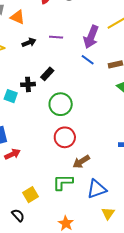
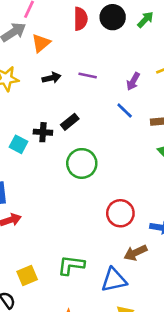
orange triangle: (18, 17) -> (41, 43), turned 49
purple arrow: (91, 37) -> (133, 81), size x0.6
red circle: (65, 137) -> (120, 213), moved
brown arrow: (81, 162) -> (135, 253), moved

